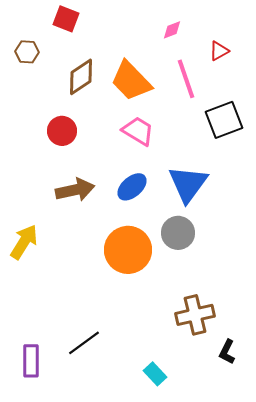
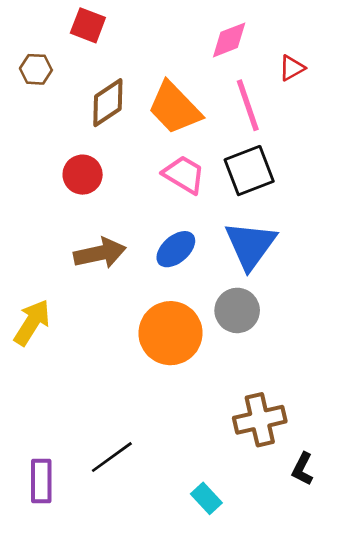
pink diamond: (172, 30) -> (229, 40), size x1.5
black square: (224, 120) -> (249, 171), moved

